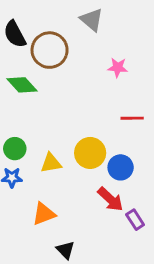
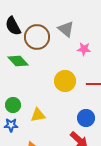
gray triangle: (92, 20) -> (66, 29), moved
yellow circle: (90, 153) -> (65, 81), moved

